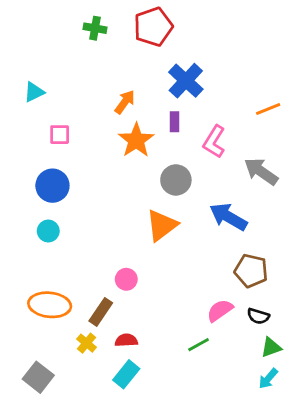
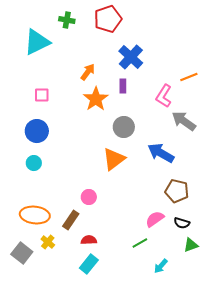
cyan triangle: (34, 92) -> (37, 42), moved, size x1.8
pink L-shape: (214, 142) -> (164, 96), moved
yellow cross: (87, 343) -> (48, 242), moved
gray square: (38, 377) -> (22, 253), moved
cyan arrow: (268, 379) -> (161, 266), moved

